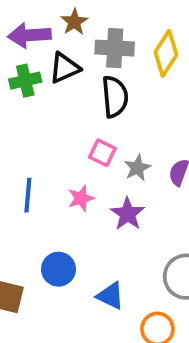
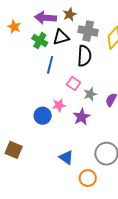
green cross: (25, 81) -> (40, 41), turned 35
blue line: (28, 195) -> (50, 65), moved
blue circle: (58, 269) -> (43, 116), moved

